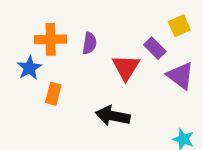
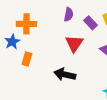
purple semicircle: (90, 43) -> (69, 14), moved
purple rectangle: (155, 48) -> (90, 23), moved

